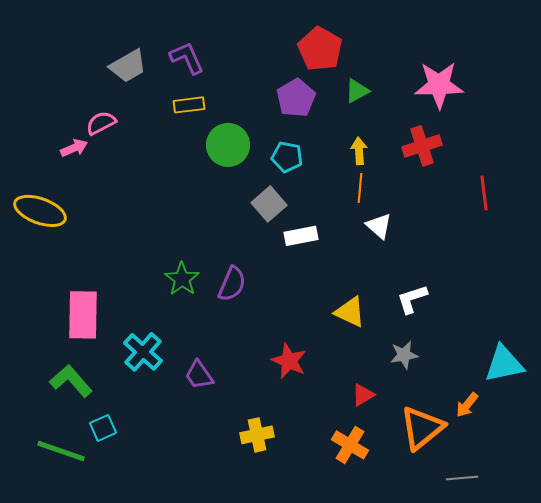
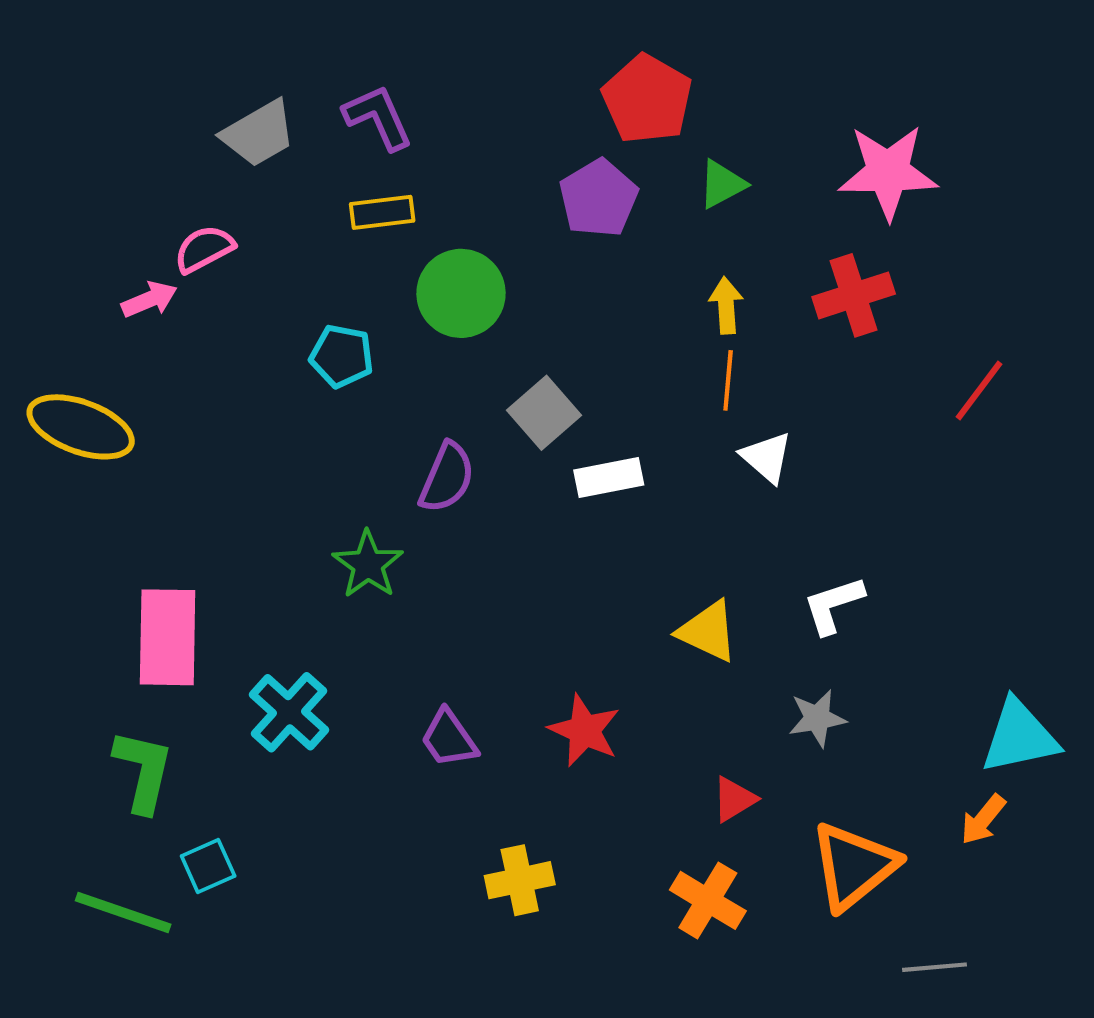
cyan pentagon: (287, 157) -> (342, 356), moved
red line: (484, 193) -> (979, 391), turned 44
purple semicircle: (232, 284) -> (447, 478), moved
purple trapezoid: (199, 375) -> (449, 739), moved
green L-shape: (71, 381) -> (143, 771), turned 54
orange arrow: (467, 405) -> (983, 819), moved

